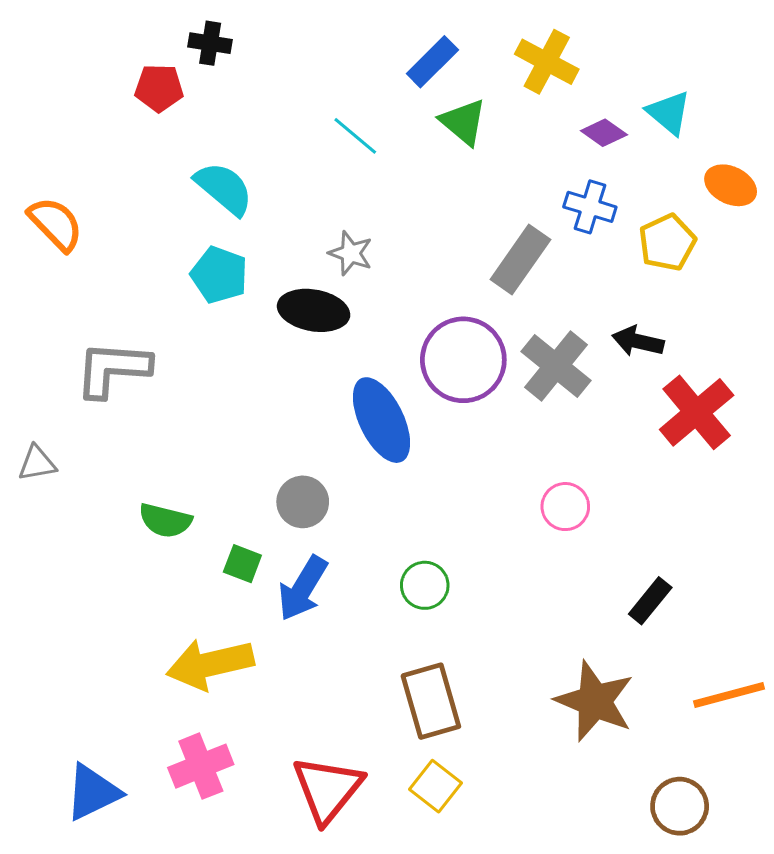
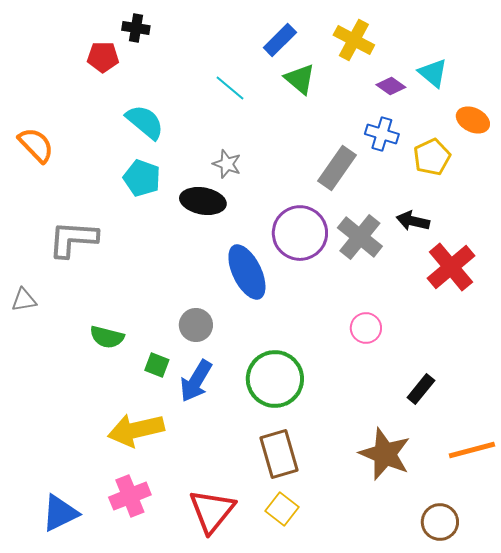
green circle: (425, 585) -> (275, 379), size x1.8

